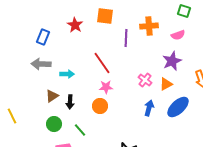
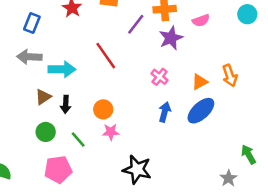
purple line: (126, 38) -> (136, 24), turned 36
purple star: (172, 61) -> (171, 38), moved
cyan arrow: (67, 74) -> (62, 69), size x1.5
orange triangle: (166, 84) -> (200, 82), moved
pink star: (106, 87) -> (111, 132), moved

